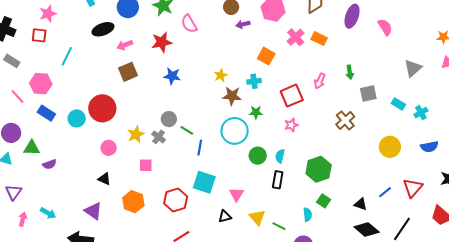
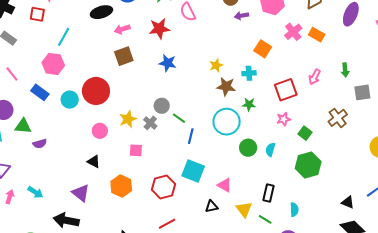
pink hexagon: (41, 84) -> (53, 64), moved
black rectangle: (278, 180) -> (269, 193), moved
pink triangle: (236, 194) -> (225, 185), turned -35
green square: (324, 201) -> (305, 133), moved

